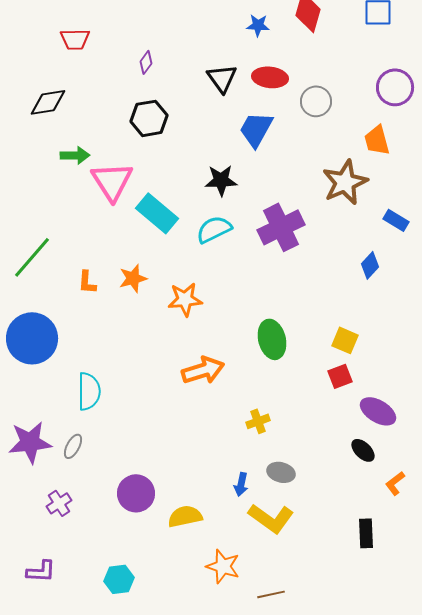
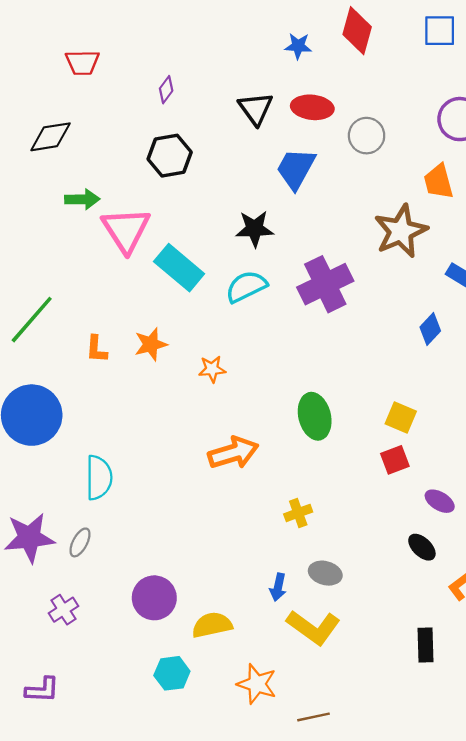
orange star: (185, 299) -> (212, 369), size x0.7
purple ellipse: (378, 411) -> (440, 501), size x0.7
cyan hexagon: (119, 579) -> (172, 673), moved

